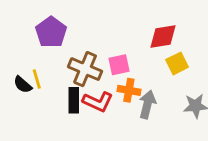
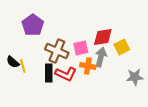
red diamond: (163, 36) -> (103, 37), moved
yellow line: (37, 79) -> (23, 66), moved
gray arrow: (147, 104) -> (101, 57), moved

